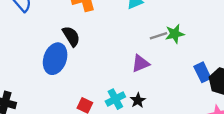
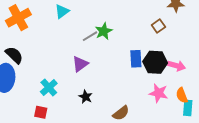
blue rectangle: (202, 72) -> (136, 59), turned 36
cyan cross: (115, 99) -> (49, 88), moved

